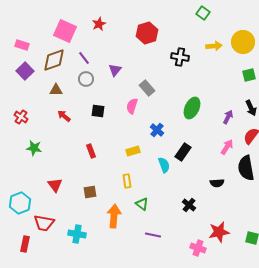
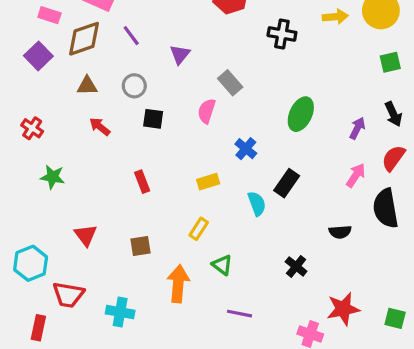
pink rectangle: (22, 45) -> (49, 15), moved
gray circle: (86, 79) -> (134, 86), moved
yellow rectangle: (127, 181) -> (199, 229), turned 40

